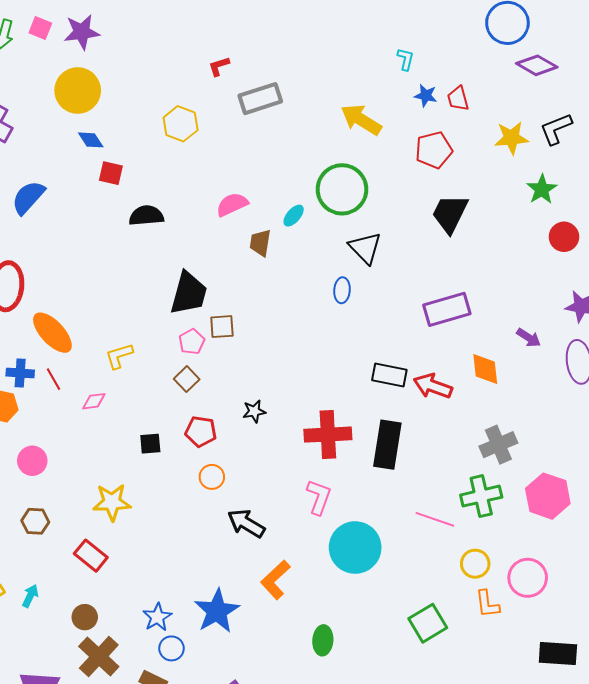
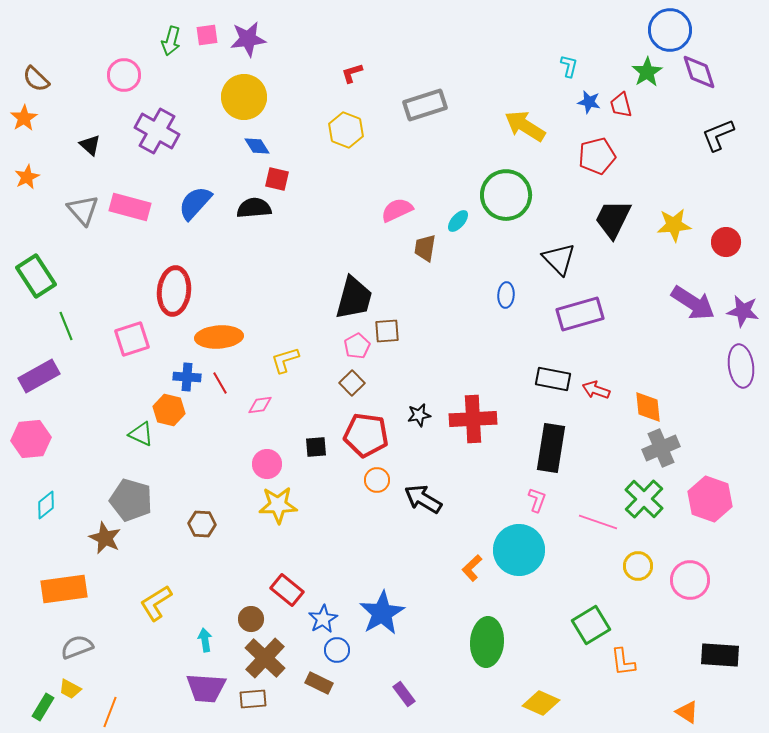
pink square: (40, 28) -> (207, 35), turned -30
purple diamond: (537, 65) -> (699, 72), turned 42
red L-shape: (219, 66) -> (352, 73), moved
yellow star: (511, 138) -> (674, 225), moved
green star: (542, 189) -> (647, 72), moved
black semicircle: (146, 216) -> (254, 208), moved
black triangle: (365, 248) -> (559, 259), moved
purple rectangle: (447, 309) -> (580, 314), moved
orange ellipse: (52, 333) -> (219, 337), turned -51
purple arrow: (529, 338) -> (693, 303), moved, size x1.8
orange diamond: (485, 369) -> (648, 407), moved
red arrow: (433, 386) -> (596, 390), size x0.7
red pentagon: (201, 431) -> (366, 435), size x1.4
red cross: (328, 435) -> (473, 419), moved
pink circle: (32, 461) -> (267, 464), moved
green cross: (481, 496) -> (644, 499), turned -33
pink L-shape: (319, 497) -> (537, 500), moved, size x0.7
black arrow: (246, 523) -> (423, 499), moved
red rectangle: (91, 556) -> (287, 590), moved
orange L-shape: (275, 580) -> (472, 568), moved, size x0.7
cyan arrow: (30, 596) -> (205, 640), moved, turned -35
orange L-shape: (487, 604) -> (623, 662), moved
green ellipse: (323, 640) -> (487, 642), size x1.6

